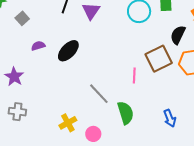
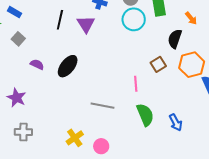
purple semicircle: (38, 46) -> (37, 64), turned 48
brown square: (159, 59) -> (158, 64), size x0.6
gray line: (99, 94) -> (102, 106), turned -30
green semicircle: (126, 113) -> (145, 115), moved

